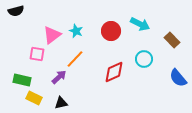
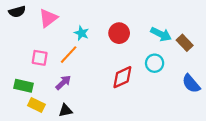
cyan arrow: (140, 24) -> (161, 34), moved
pink triangle: (52, 35) -> (48, 18), moved
orange line: (75, 59) -> (69, 55), moved

